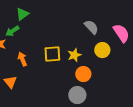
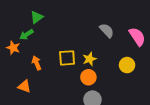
yellow circle: (102, 50) -> (127, 65), moved
orange circle: (83, 74) -> (88, 77), moved
orange triangle: (10, 82) -> (24, 86), turned -32

